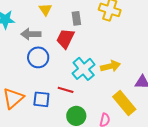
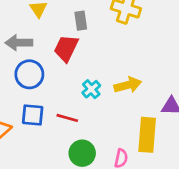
cyan cross: (84, 69) -> (91, 89), size x0.6
blue square: (41, 99) -> (33, 115), moved
yellow rectangle: (124, 103) -> (147, 135), turned 45

